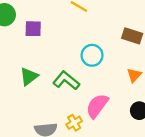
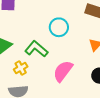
yellow cross: (74, 123) -> (21, 68), moved

